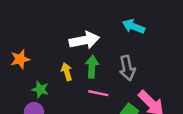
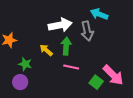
gray arrow: (127, 68) -> (87, 31), moved
yellow arrow: (67, 72) -> (46, 50), turned -32

